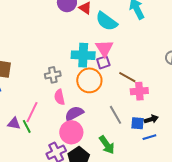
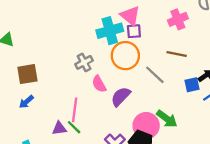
purple square: (103, 62) -> (134, 31), turned 32
brown line: (127, 77) -> (177, 54), moved
pink cross: (139, 91) -> (178, 19), moved
gray line: (115, 115) -> (155, 75), moved
pink circle: (71, 132) -> (146, 126), moved

